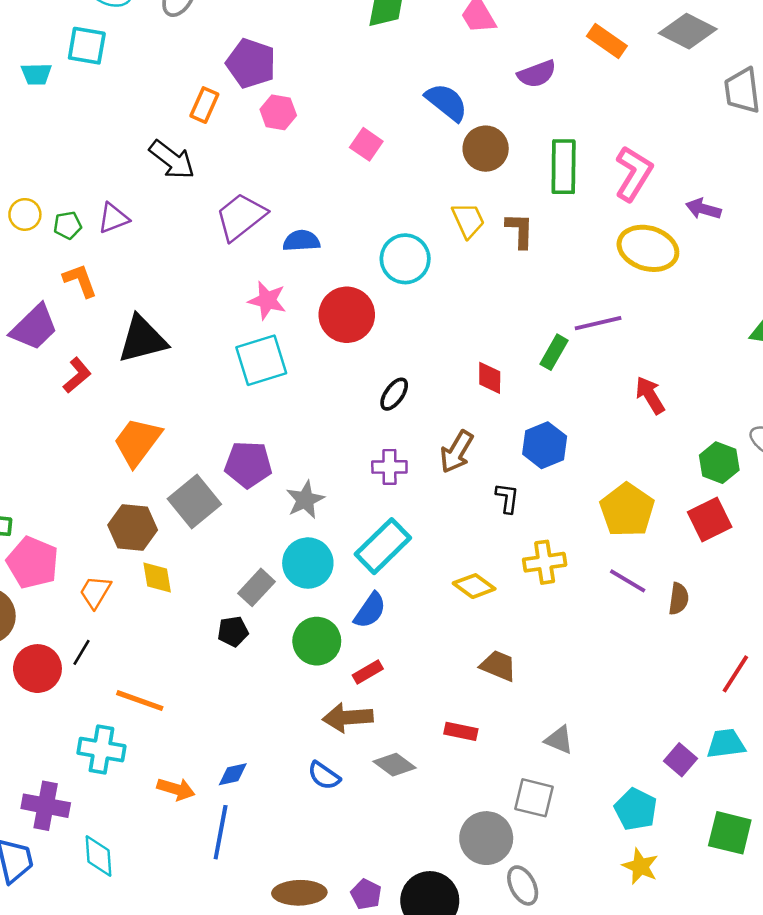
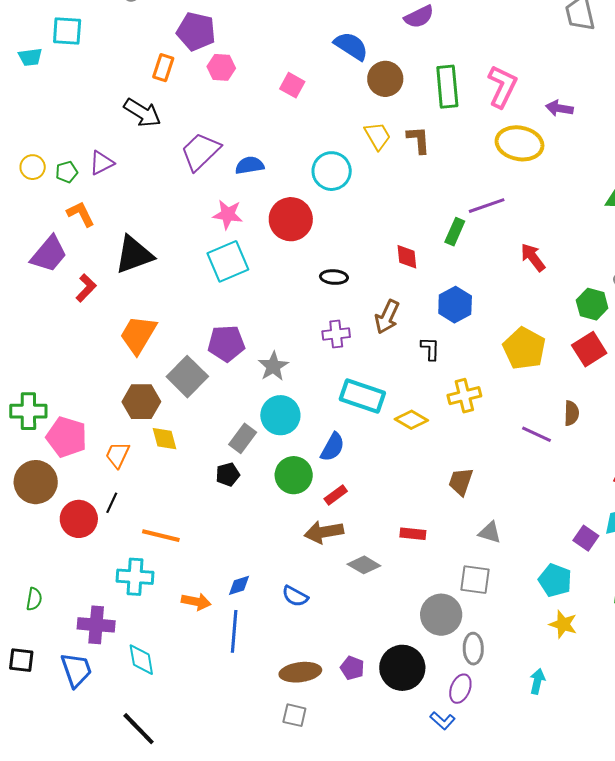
black ellipse: (394, 394) -> (334, 277), turned 64
cyan rectangle: (383, 546) -> (362, 396), moved, turned 69
purple line: (628, 581) -> (537, 434), moved
brown trapezoid: (498, 666) -> (461, 482), moved, turned -88
blue semicircle: (324, 776) -> (295, 596), moved
gray ellipse: (523, 885) -> (473, 649), turned 32

